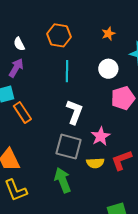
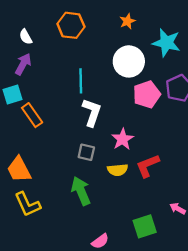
white circle: (108, 69) -> (129, 61), size x1.4
cyan line: (67, 71) -> (81, 81), moved
gray square: (69, 147) -> (86, 152), size x0.6

